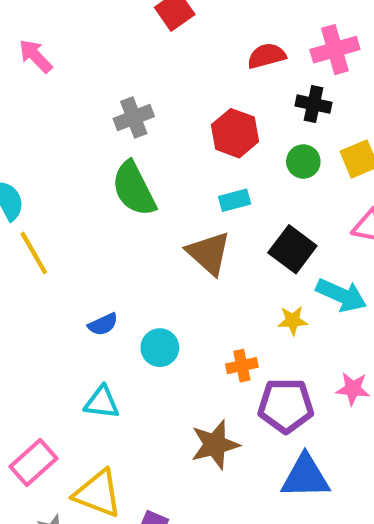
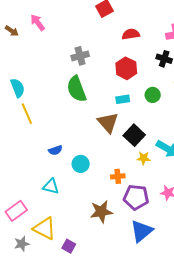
red semicircle: (267, 56) -> (131, 34), moved
green circle: (303, 162) -> (153, 95), moved
black square: (292, 249) -> (134, 135), moved
blue triangle: (305, 477) -> (142, 231), turned -45

